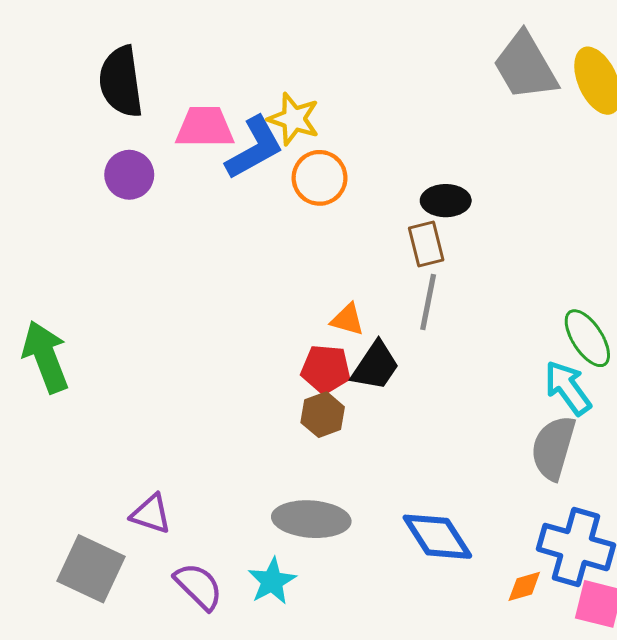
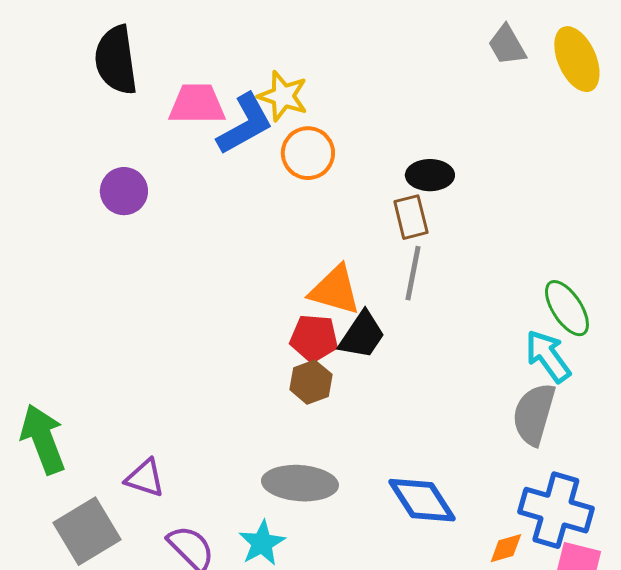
gray trapezoid: (525, 66) -> (507, 45), size x0.6
purple circle: (129, 175) -> (124, 191), moved
orange triangle: (347, 320) -> (335, 290), size x1.6
green arrow: (45, 357) -> (43, 439), moved
gray square: (91, 569) -> (87, 531), turned 34

